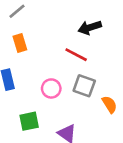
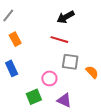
pink circle: (51, 88) -> (49, 78), moved

